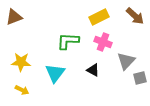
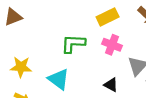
black triangle: (93, 70) -> (111, 85), moved
cyan triangle: (55, 73) -> (59, 79), turned -30

